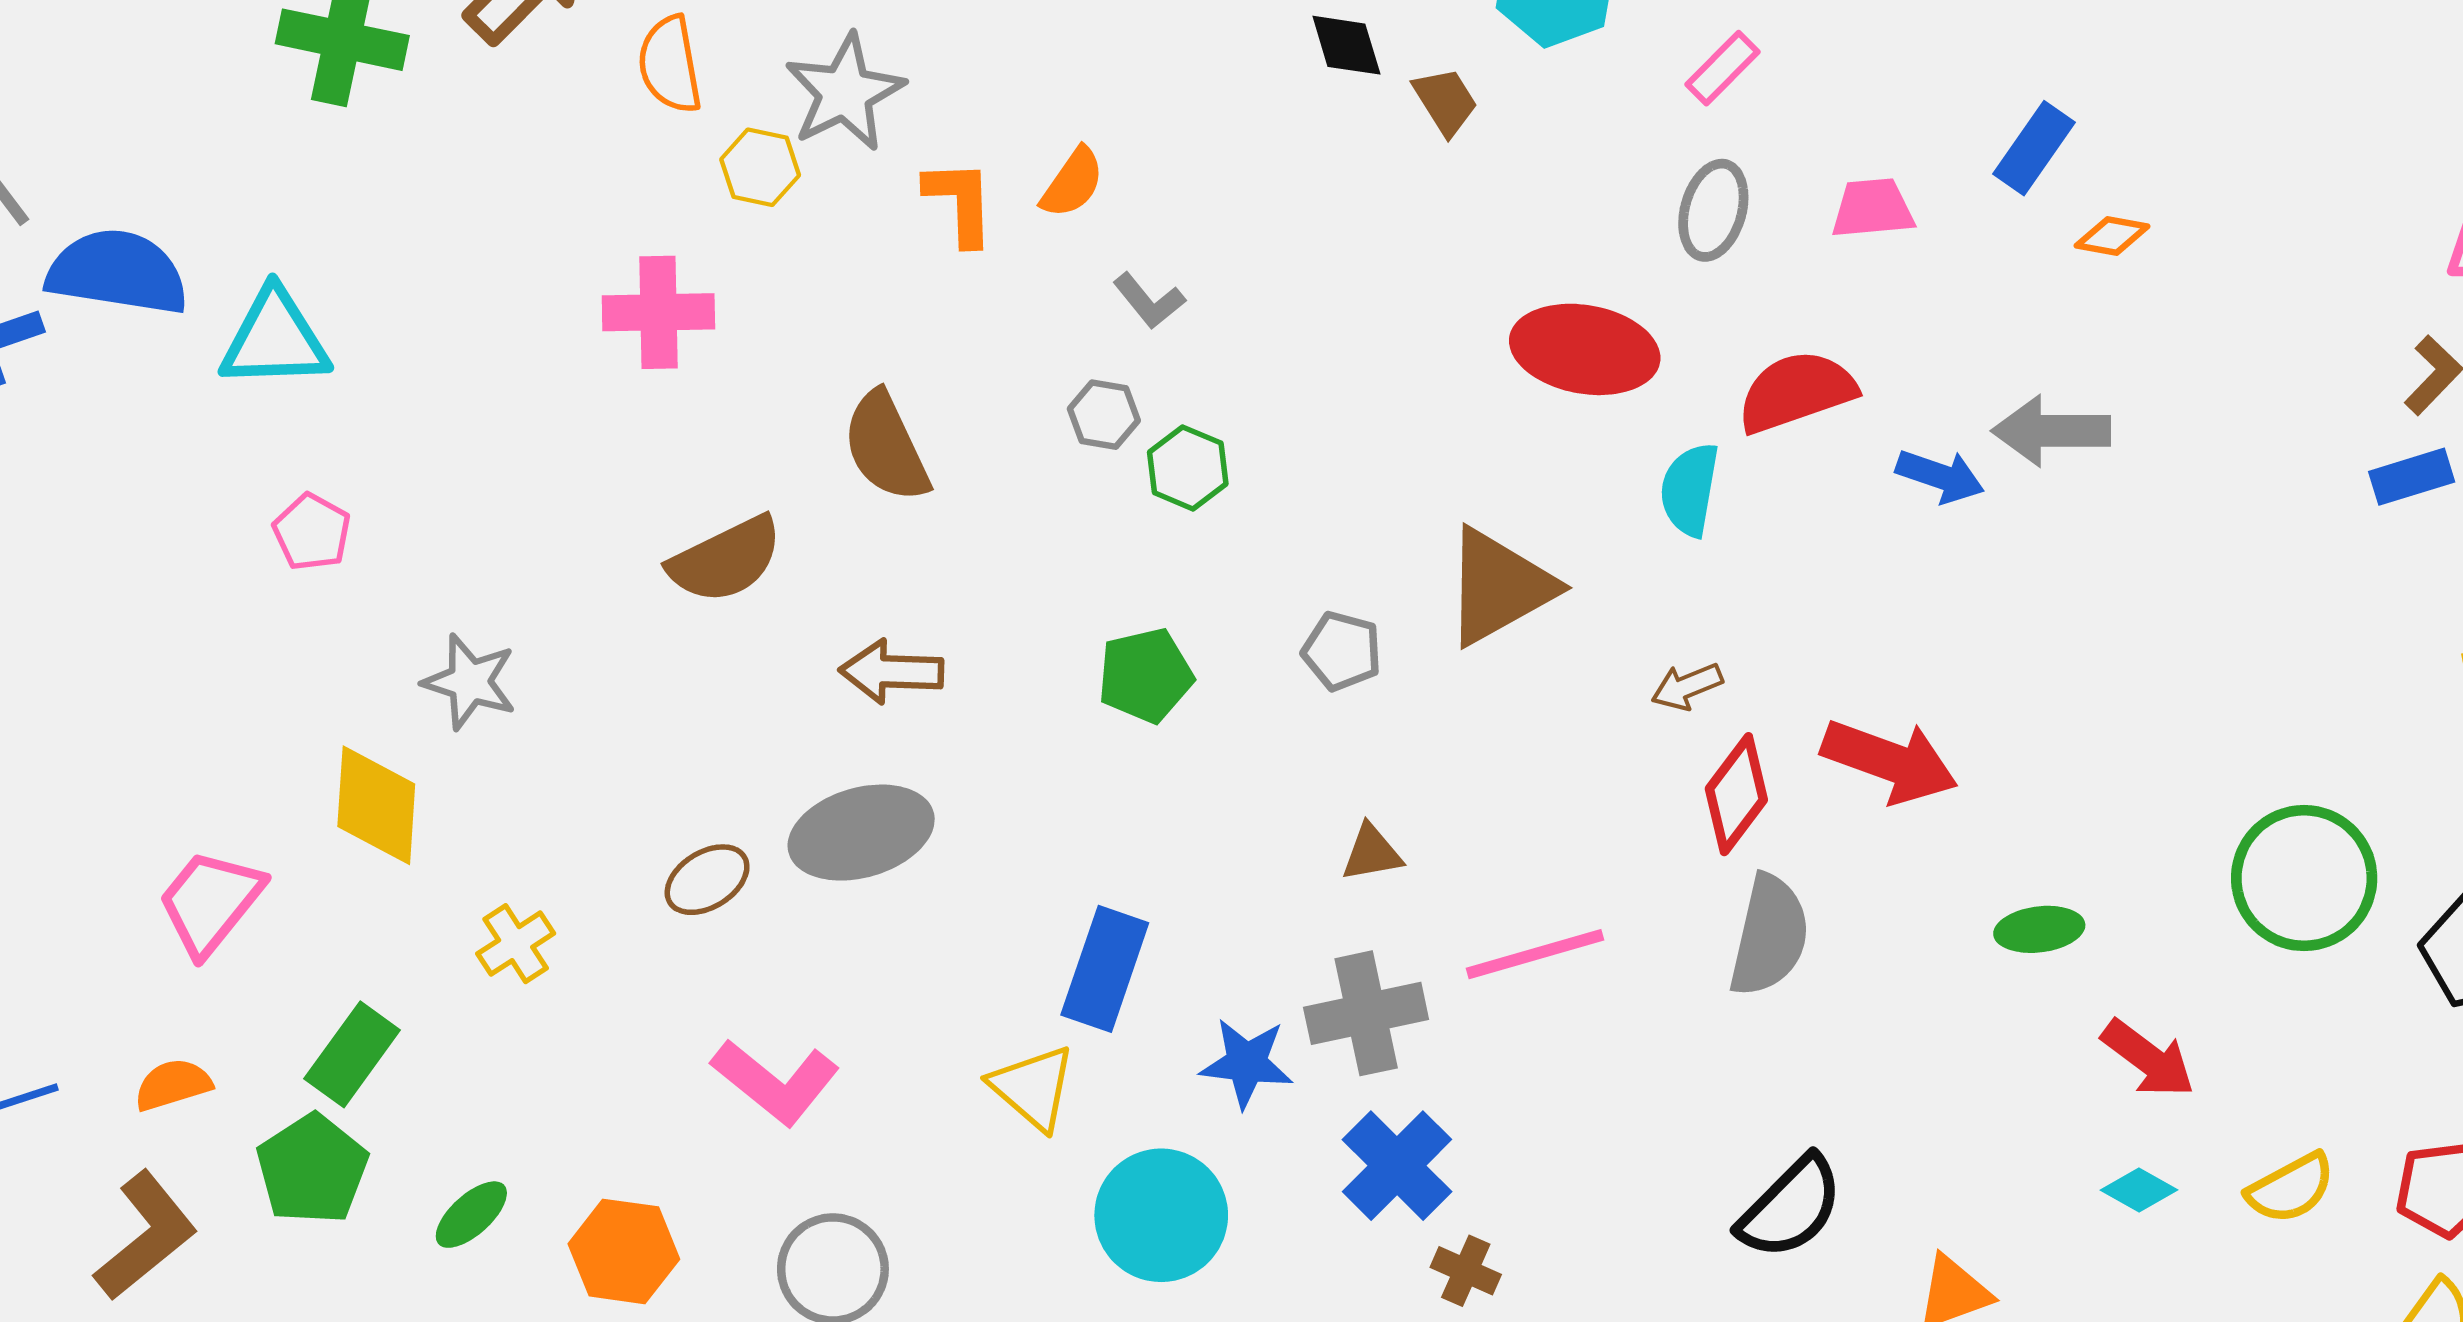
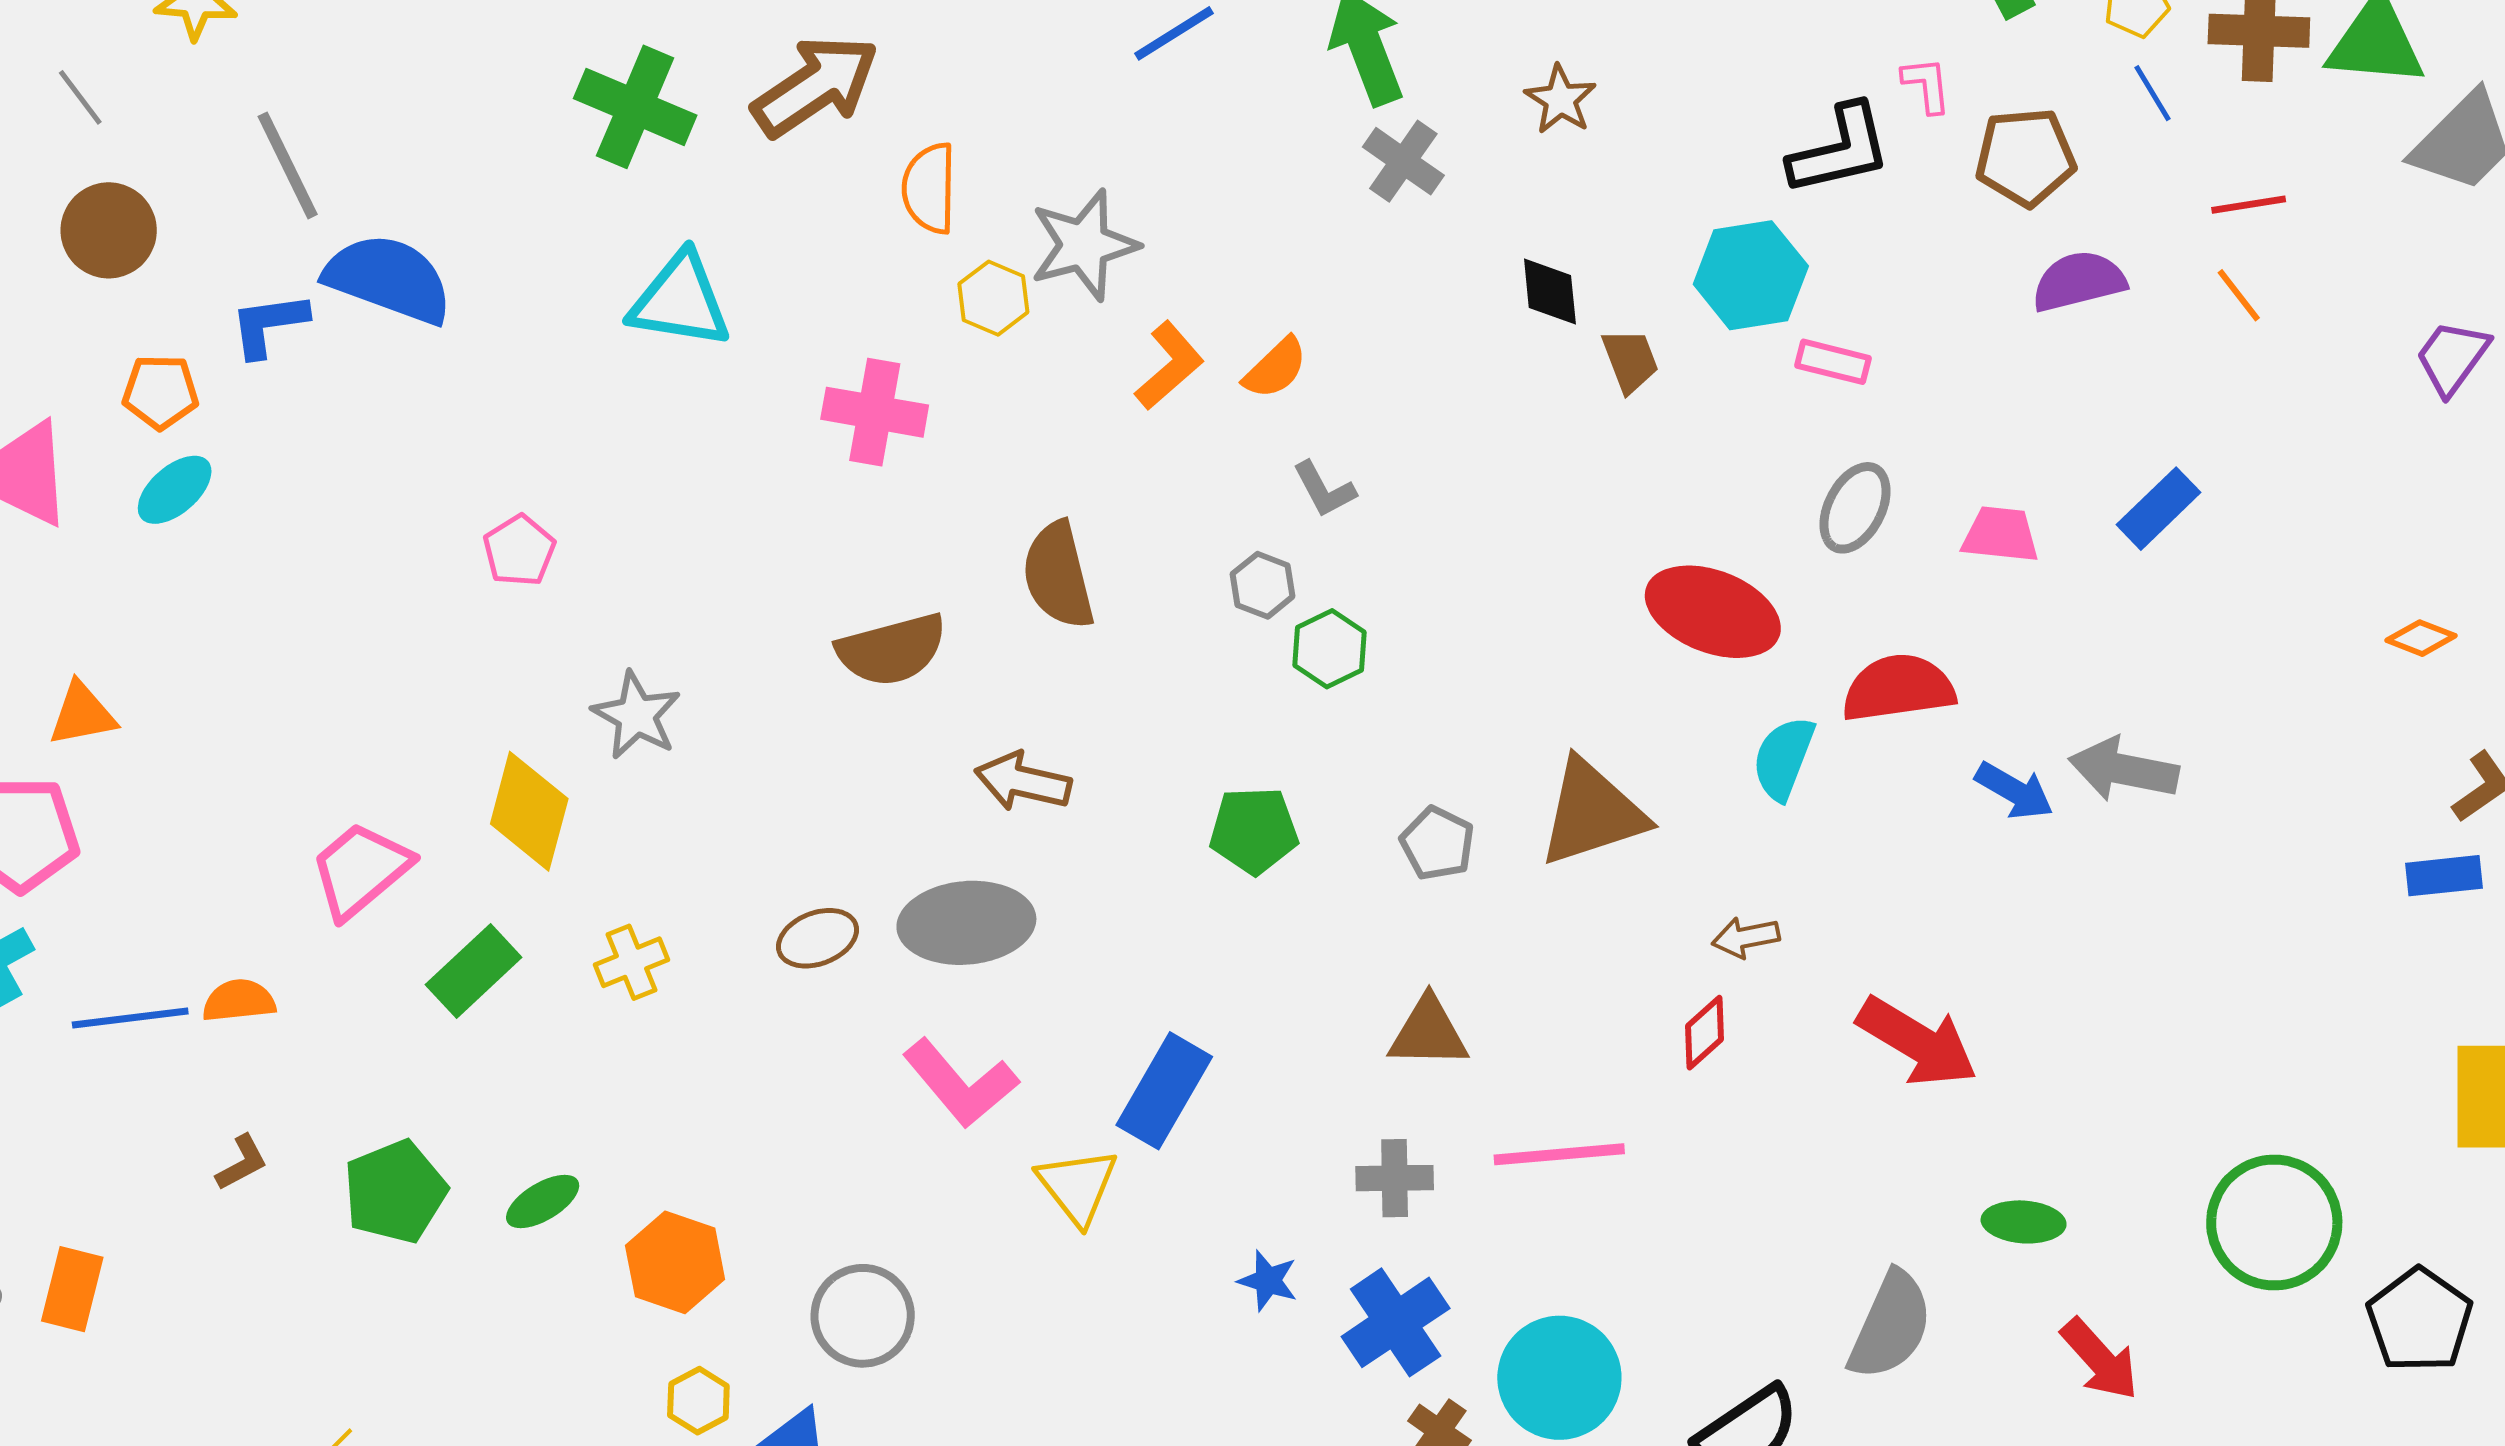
pink rectangle: (1722, 68) -> (1833, 362), moved, turned 48
orange L-shape: (960, 202) -> (1169, 366), turned 40
orange diamond: (2112, 236) -> (2421, 638), moved
cyan triangle: (275, 339) -> (680, 301), moved
red diamond: (1736, 794) -> (1705, 1033), moved, size x0.7
brown triangle: (1372, 853) -> (1428, 1033), size x1.4
gray semicircle: (1769, 936) -> (1891, 1325), moved
gray cross: (1366, 1013) -> (1395, 1178), size x0.7
green rectangle: (352, 1054) -> (474, 971), moved
blue star: (1247, 1063) -> (1268, 1281), moved, size x0.7
pink L-shape: (776, 1082) -> (960, 1083), moved
orange semicircle: (173, 1085) -> (239, 1001), moved
green pentagon: (312, 1169) -> (395, 1192), moved
cyan circle: (1161, 1215) -> (1559, 1378), moved
brown L-shape: (146, 1236) -> (242, 1163), size x0.5

